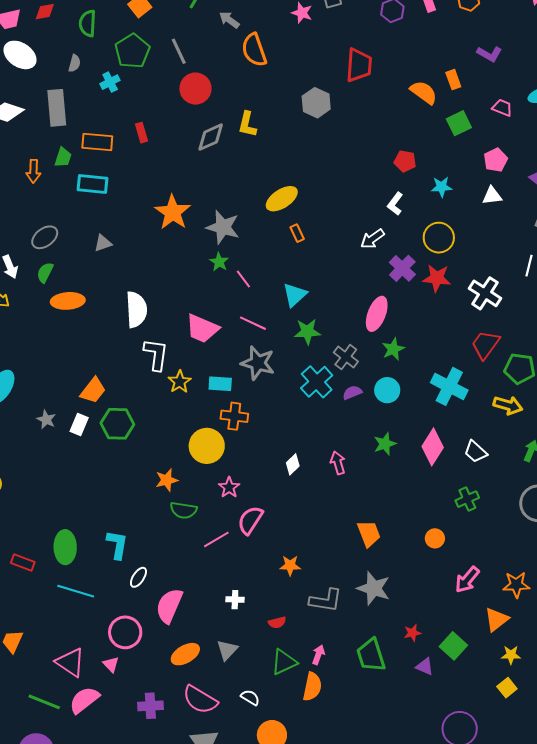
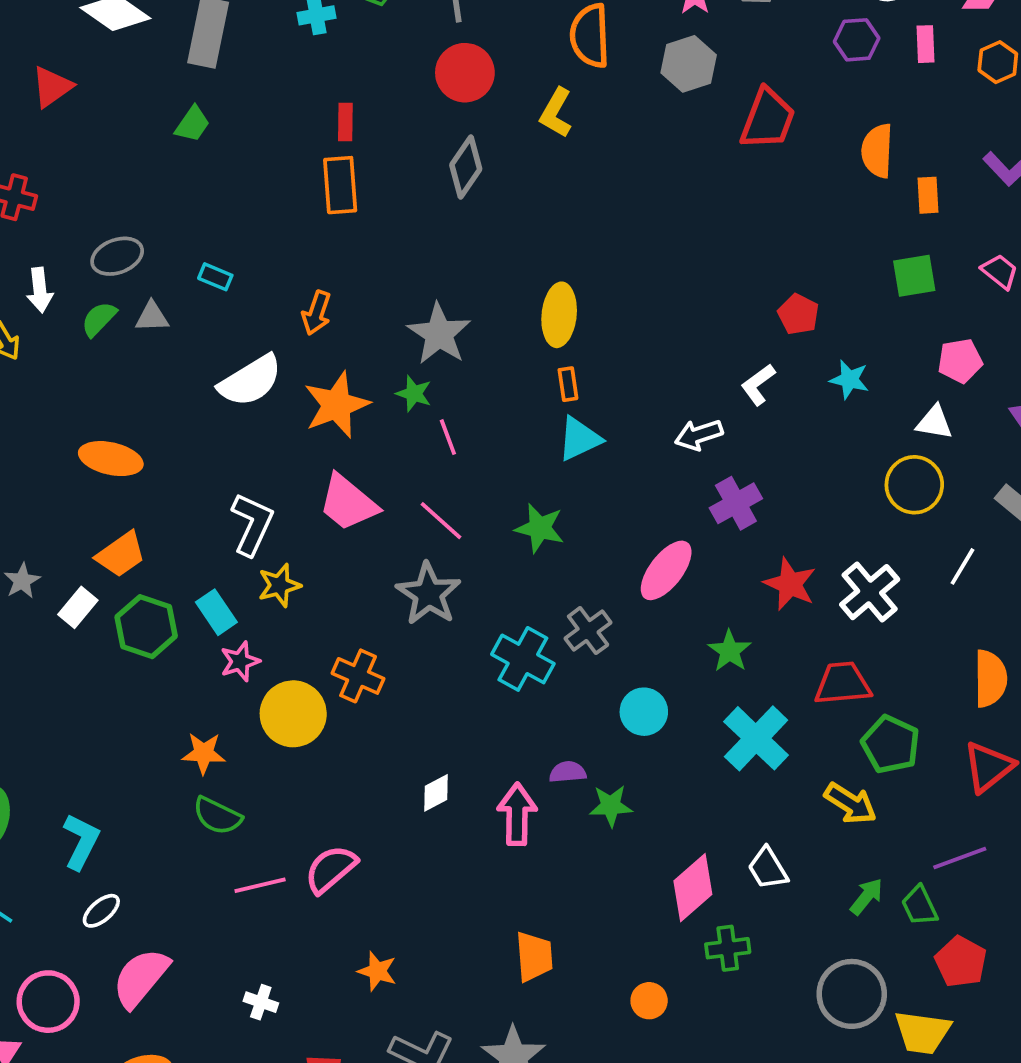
orange semicircle: (424, 92) -> (877, 151), moved, turned -140
gray hexagon: (316, 103) -> (689, 64), moved
yellow L-shape: (247, 124) -> (556, 113), moved
gray diamond: (211, 137) -> (466, 167), turned -48
orange rectangle: (97, 142) -> (340, 185), moved, turned 64
orange arrow: (33, 171) -> (316, 313), moved
cyan rectangle: (92, 184) -> (215, 277), moved, size x0.6
yellow ellipse: (282, 199) -> (559, 315), turned -68
orange star: (173, 212) -> (337, 405), moved
yellow circle: (439, 238) -> (914, 485), moved
gray triangle: (103, 243) -> (152, 317), moved
green star: (219, 262) -> (414, 394), turned -30
red star: (437, 278) -> (790, 584), moved
cyan triangle: (295, 295) -> (579, 439), moved
orange ellipse: (68, 301) -> (111, 459), moved
white semicircle: (136, 310) -> (250, 381), moved, turned 45
green star: (307, 332) -> (540, 528), moved
red trapezoid: (485, 345) -> (843, 683), turned 32
green star: (393, 349) -> (730, 651), moved, turned -30
cyan cross: (317, 382) -> (523, 659), turned -36
cyan rectangle: (220, 384) -> (216, 612), moved, turned 35
purple semicircle: (352, 392) -> (568, 772), moved
pink diamond: (433, 447) -> (693, 888), moved
pink arrow: (338, 463) -> (517, 814), size x1.4
pink star: (229, 487) -> (240, 661), moved

